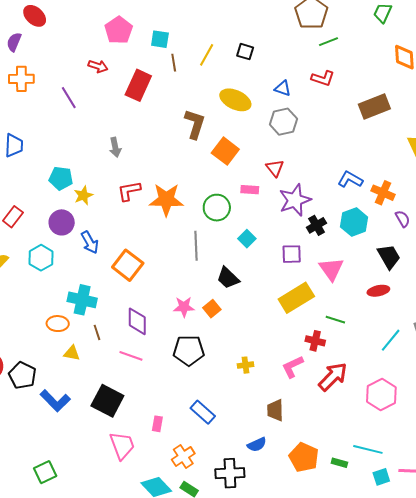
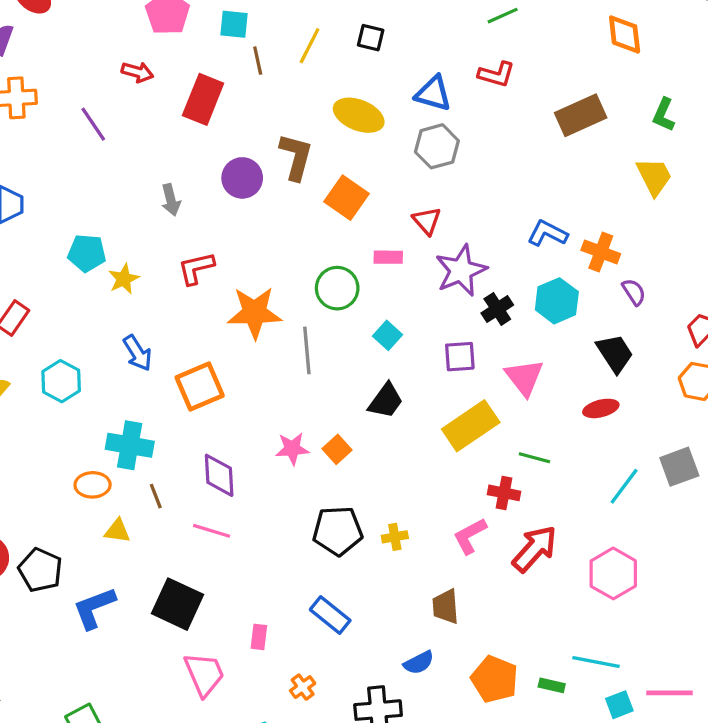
blue triangle: (283, 88) -> (433, 93), size x1.4
orange star: (166, 200) -> (254, 313), moved
purple circle: (62, 222) -> (242, 178), moved
orange square: (128, 265) -> (200, 387), turned 32
black trapezoid: (228, 278) -> (386, 401), moved, turned -95
black pentagon: (189, 350) -> (338, 531), moved
blue L-shape: (55, 401) -> (94, 608), turned 116
orange cross: (183, 456) -> (303, 687), size x0.7

